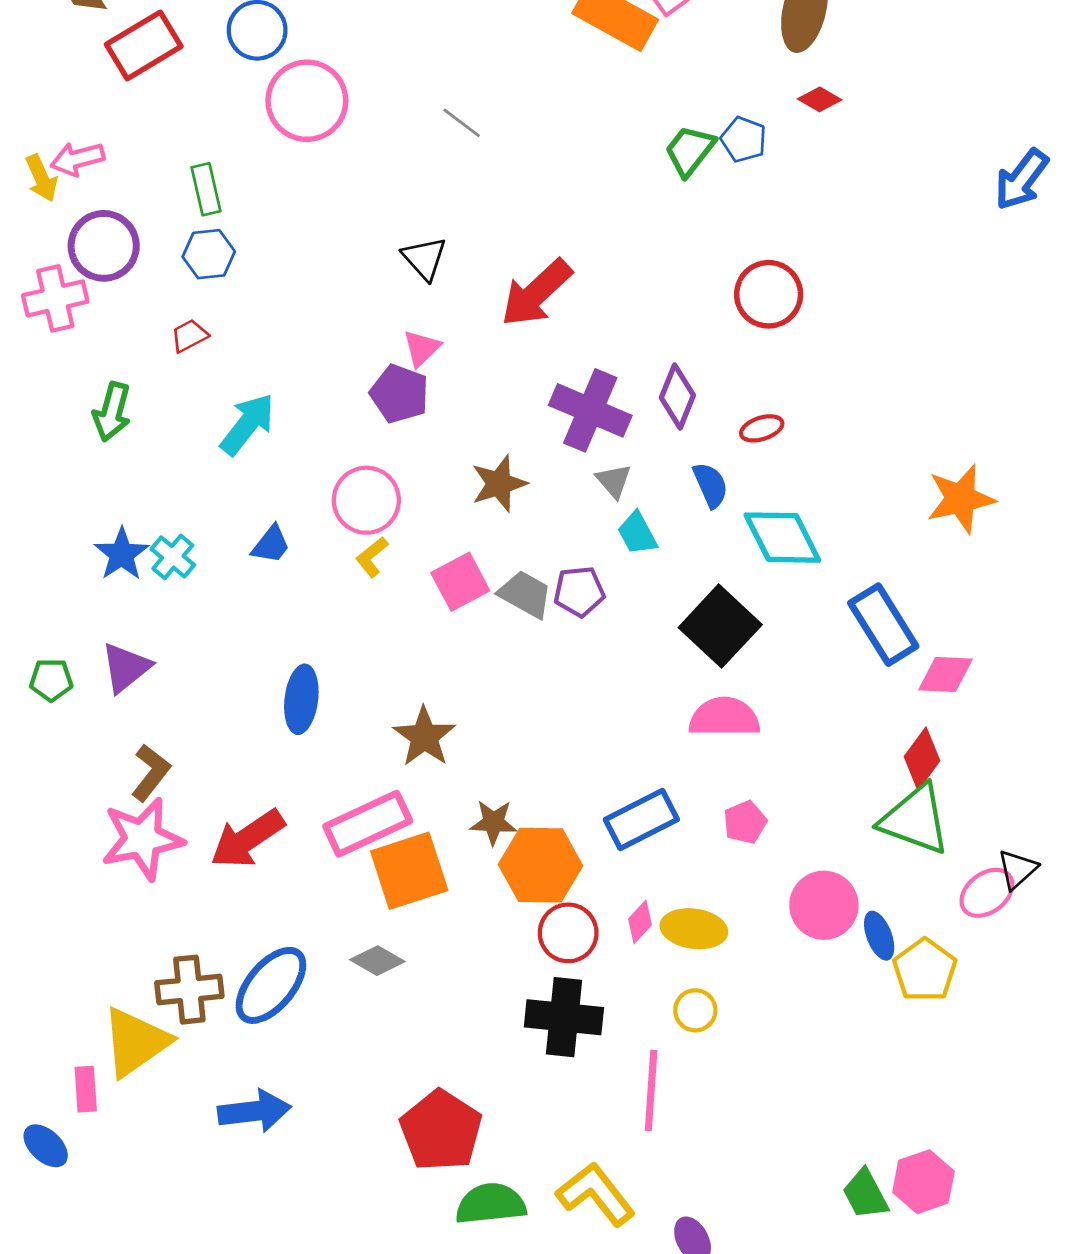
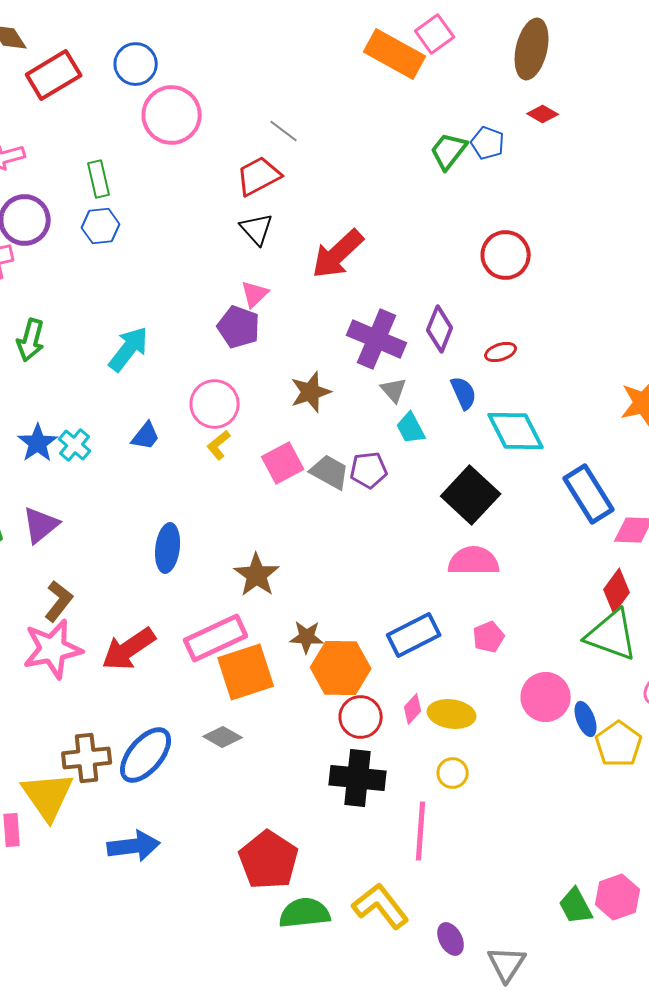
red trapezoid: (189, 336) -> (259, 176), moved, size x1.6
yellow triangle: (135, 1042) -> (48, 796), turned -30

